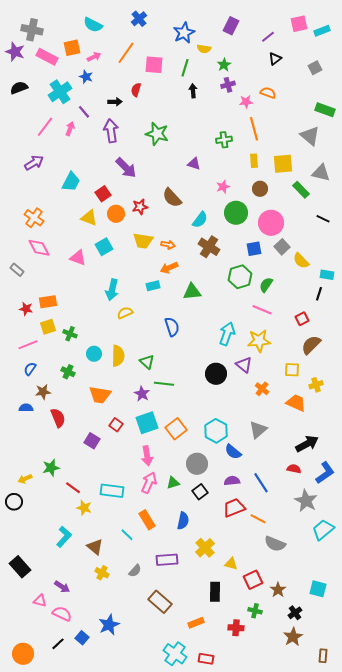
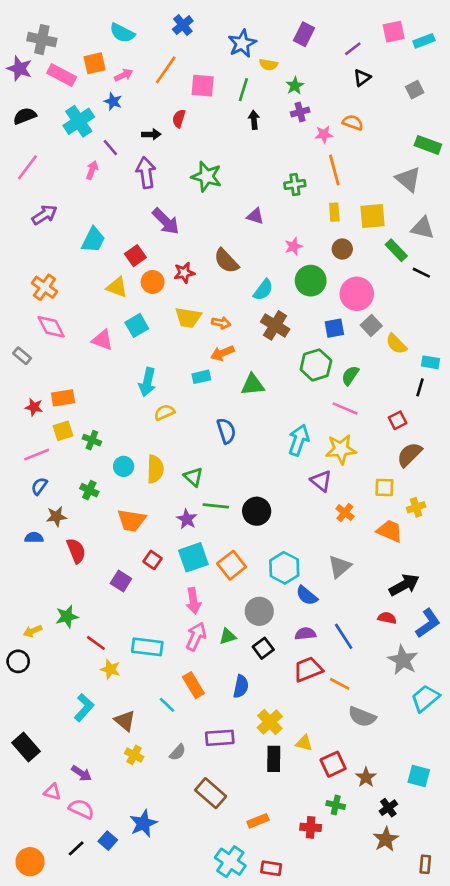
pink line: (45, 127) -> (27, 167), moved
black line: (323, 219) -> (421, 273), moved
black circle: (216, 374) -> (257, 511), moved
black rectangle: (215, 592) -> (274, 759), moved

